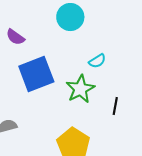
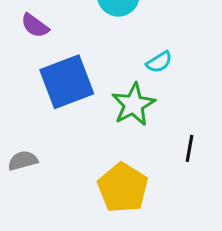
black line: (115, 106) -> (189, 148), moved

